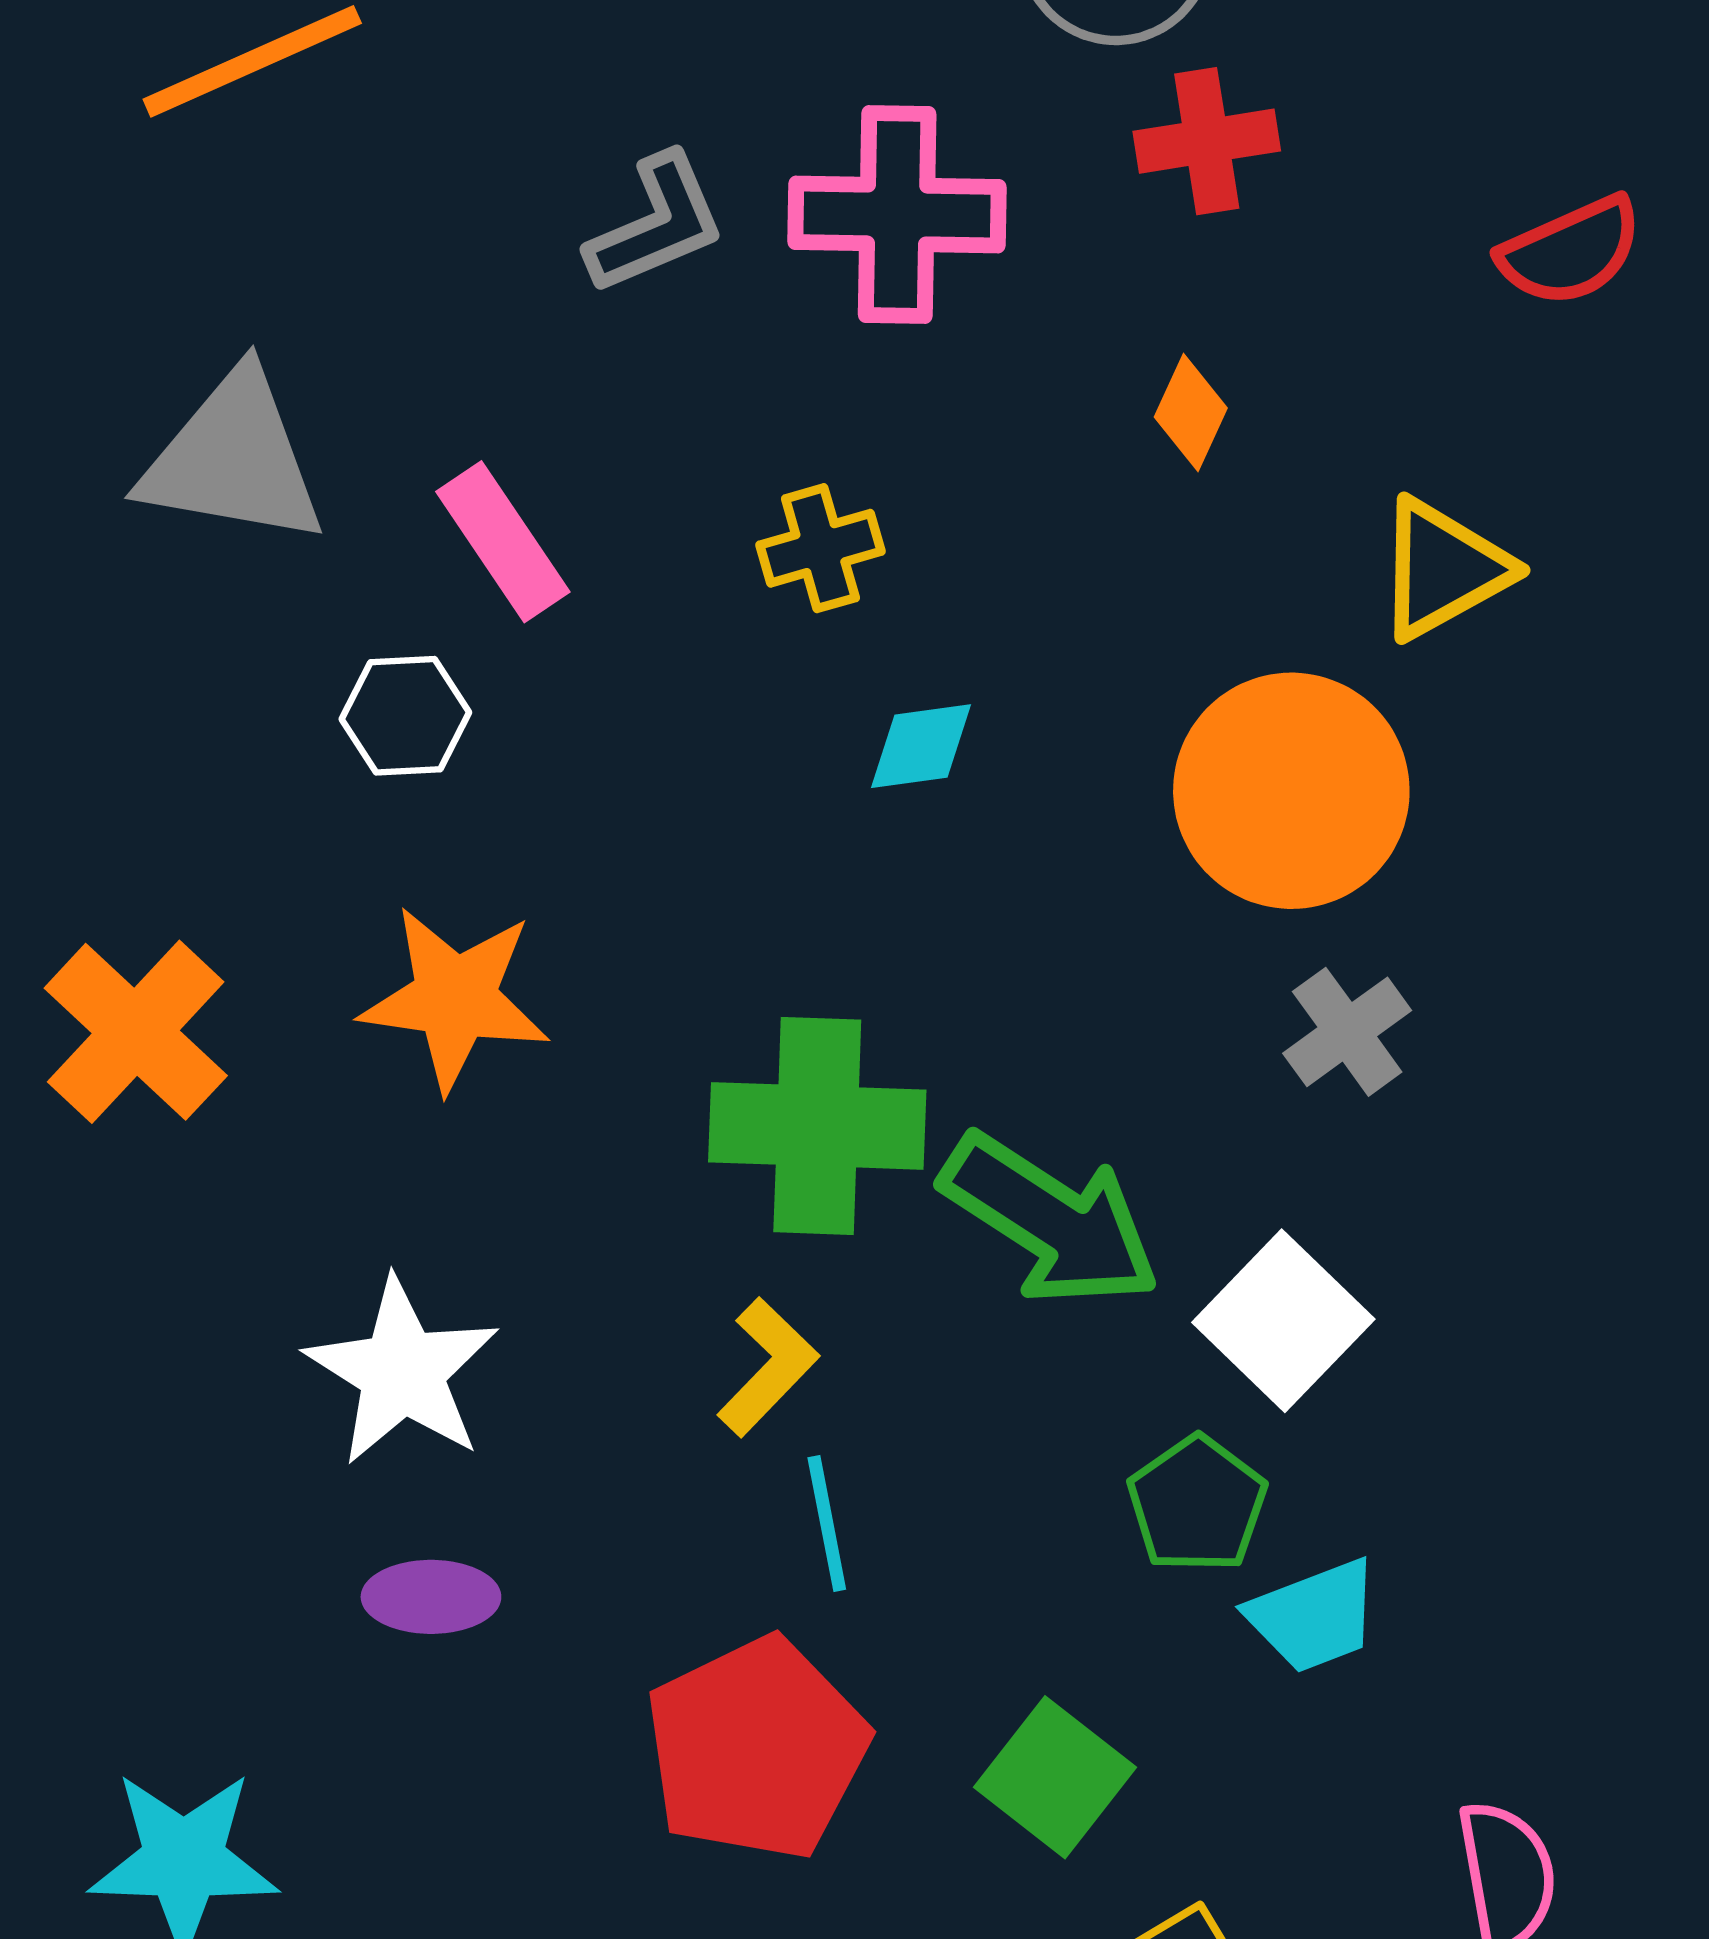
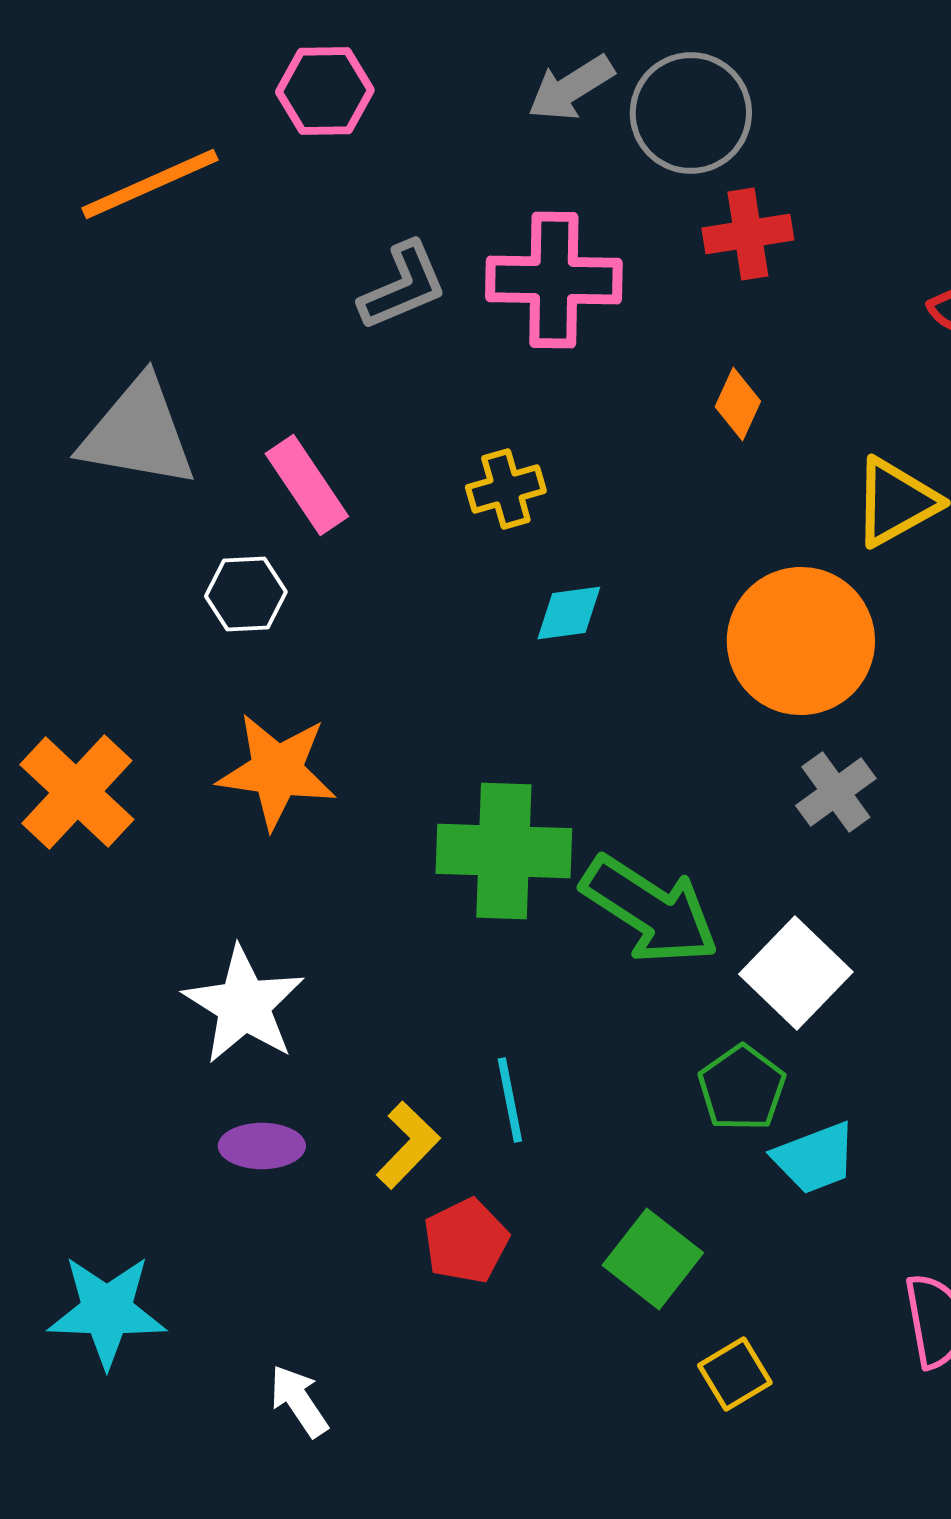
yellow L-shape: (768, 1367) -> (408, 1145), moved
red pentagon: (757, 1748) -> (466, 1241), size x0.6

